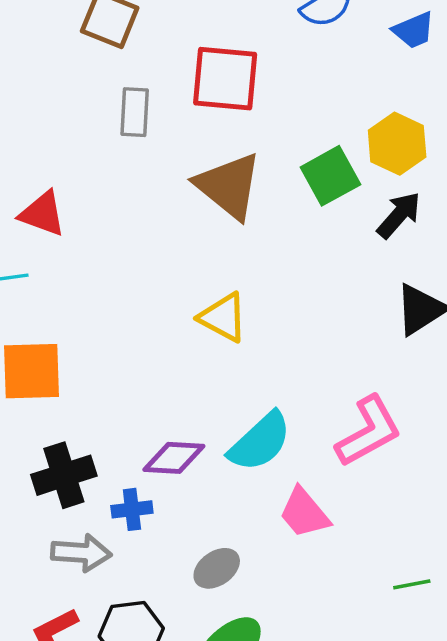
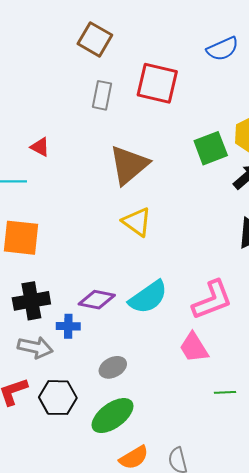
brown triangle: (229, 186) -> (129, 165), moved, turned 33
red triangle: (43, 214) -> (40, 147), size x0.7
pink trapezoid: (304, 513) -> (194, 347), moved

